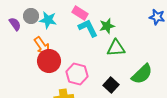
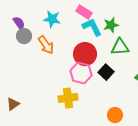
gray circle: (31, 16) -> (24, 36), moved
red circle: (49, 61) -> (85, 54), moved
black square: (111, 85) -> (106, 72), moved

